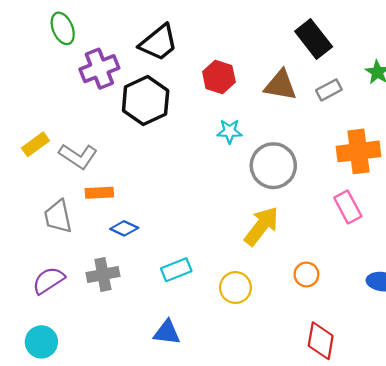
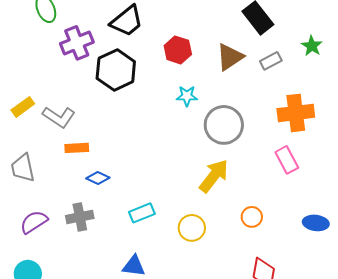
brown triangle: (280, 85) -> (230, 57), turned -44
gray trapezoid: (58, 217) -> (23, 168), moved

